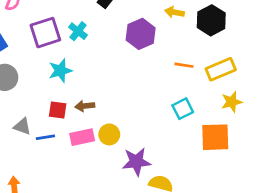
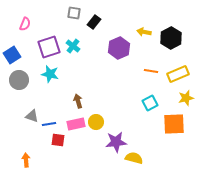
cyan star: (60, 71) -> (50, 74), moved, turned 30
brown arrow: (85, 106) -> (78, 101), turned 80
red square: (58, 110) -> (58, 140), moved

